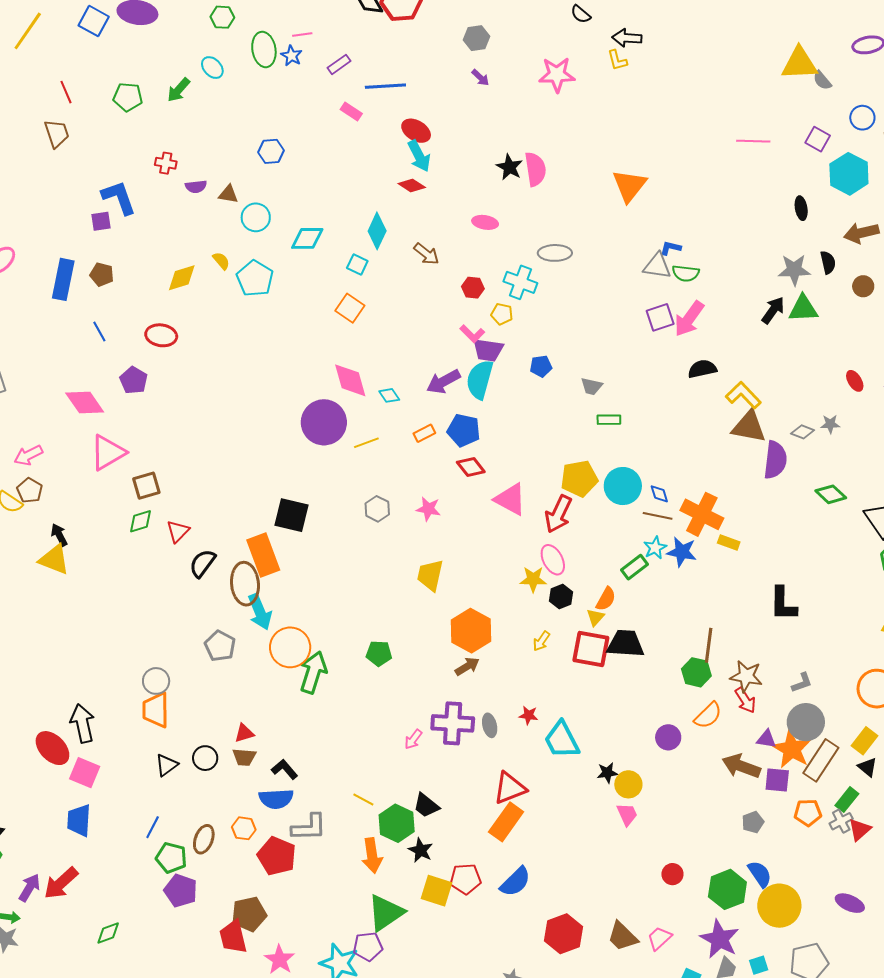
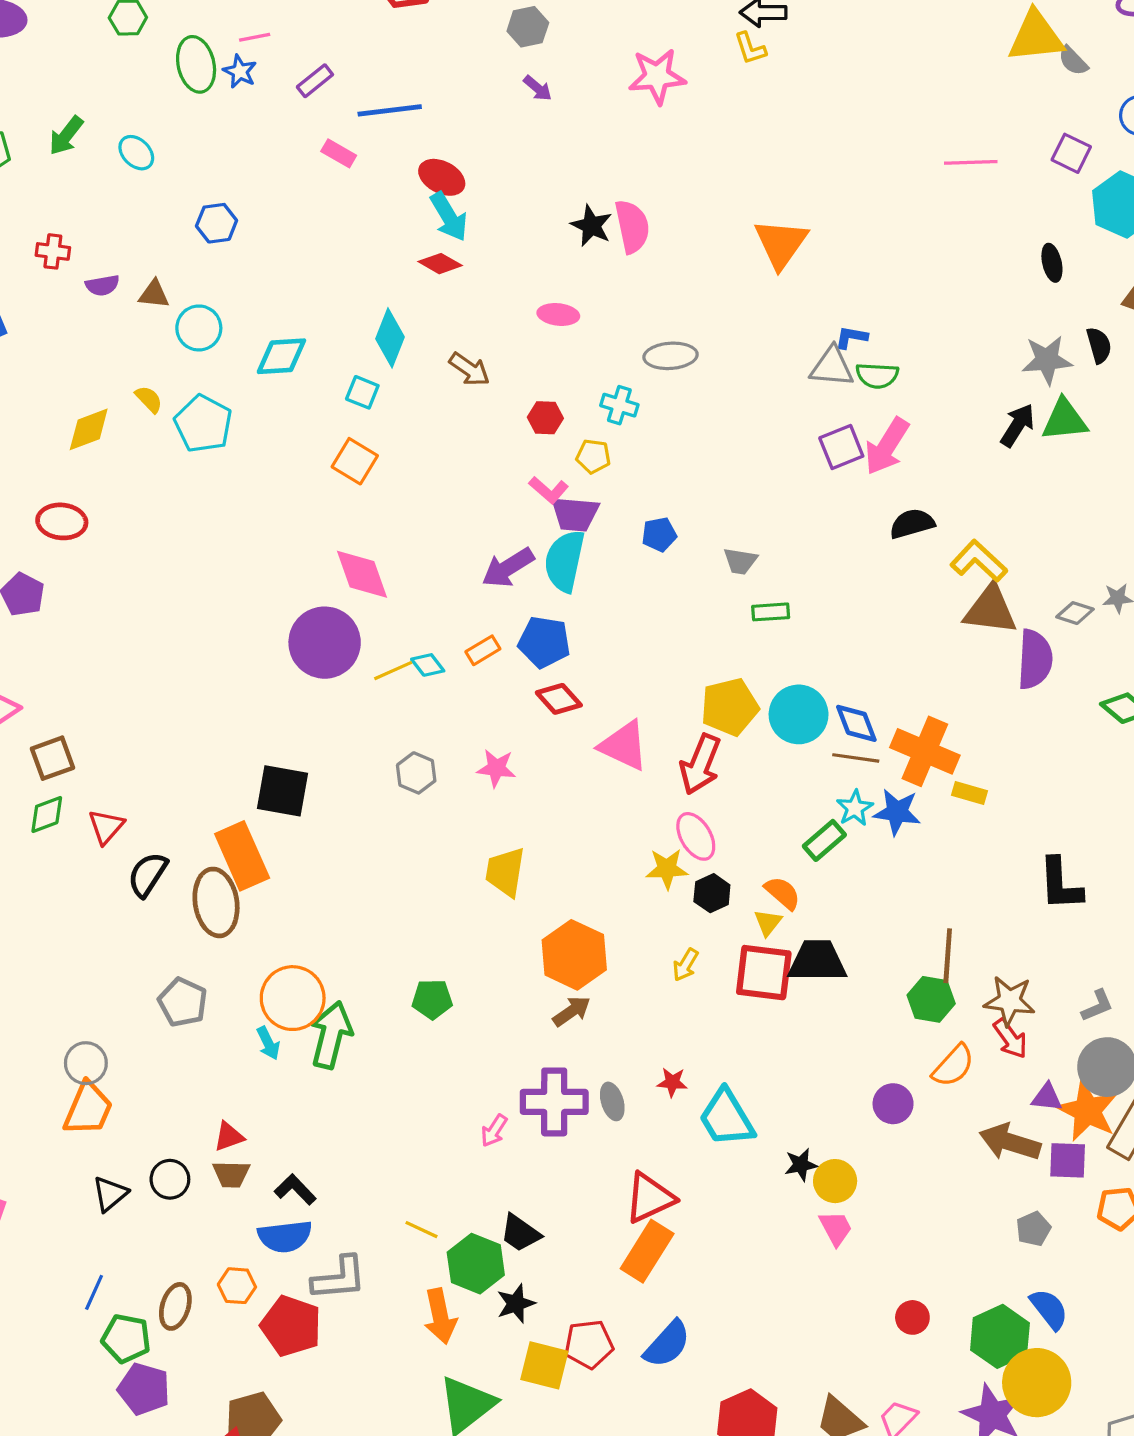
cyan ellipse: (212, 68) -> (136, 153), moved
cyan cross: (520, 282) -> (619, 405), size x0.7
cyan diamond: (389, 395) -> (428, 665), moved
blue diamond: (659, 494) -> (856, 723), size x1.4
orange semicircle: (606, 599) -> (783, 893), turned -75
cyan arrow: (260, 612) -> (268, 1043), moved, size x0.6
orange trapezoid: (156, 710) -> (88, 1109), turned -153
black star: (421, 850) -> (516, 1304), turned 30
yellow circle: (779, 906) -> (1037, 1383), moved

